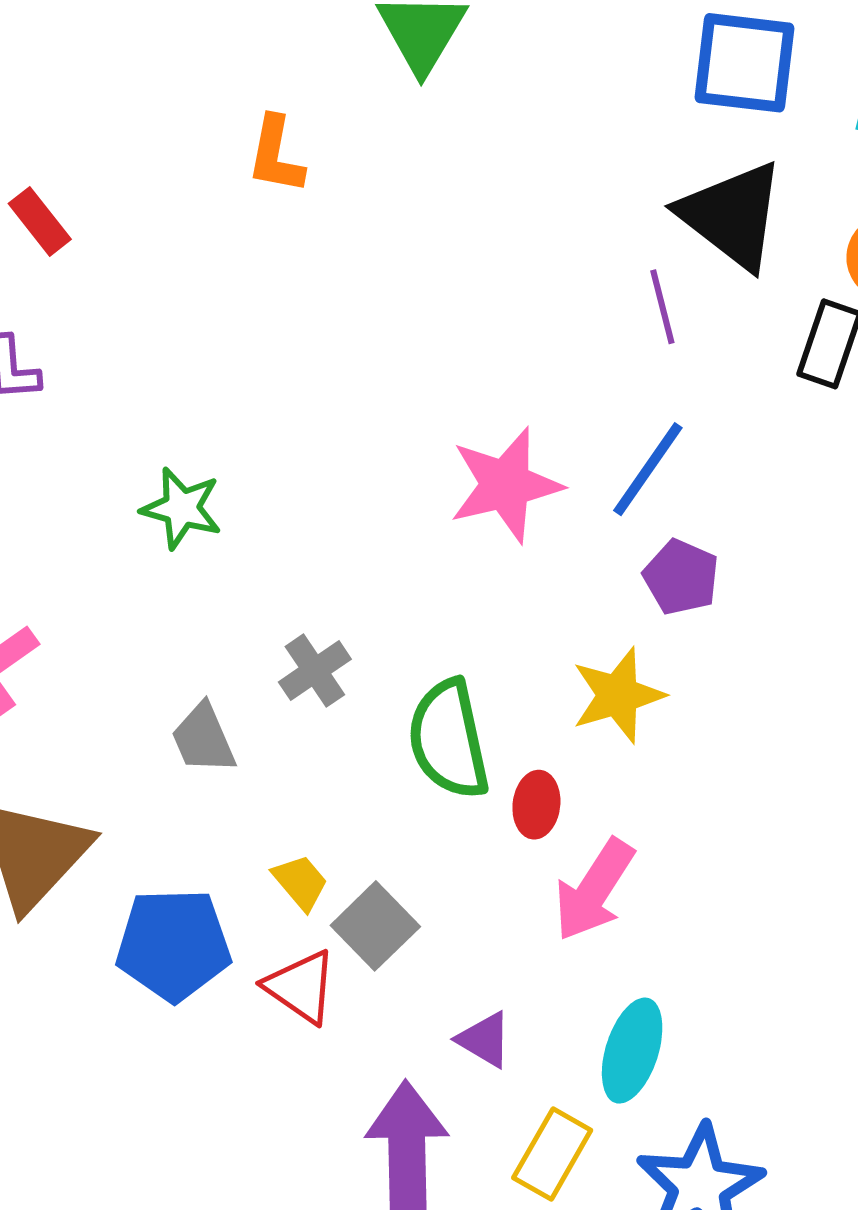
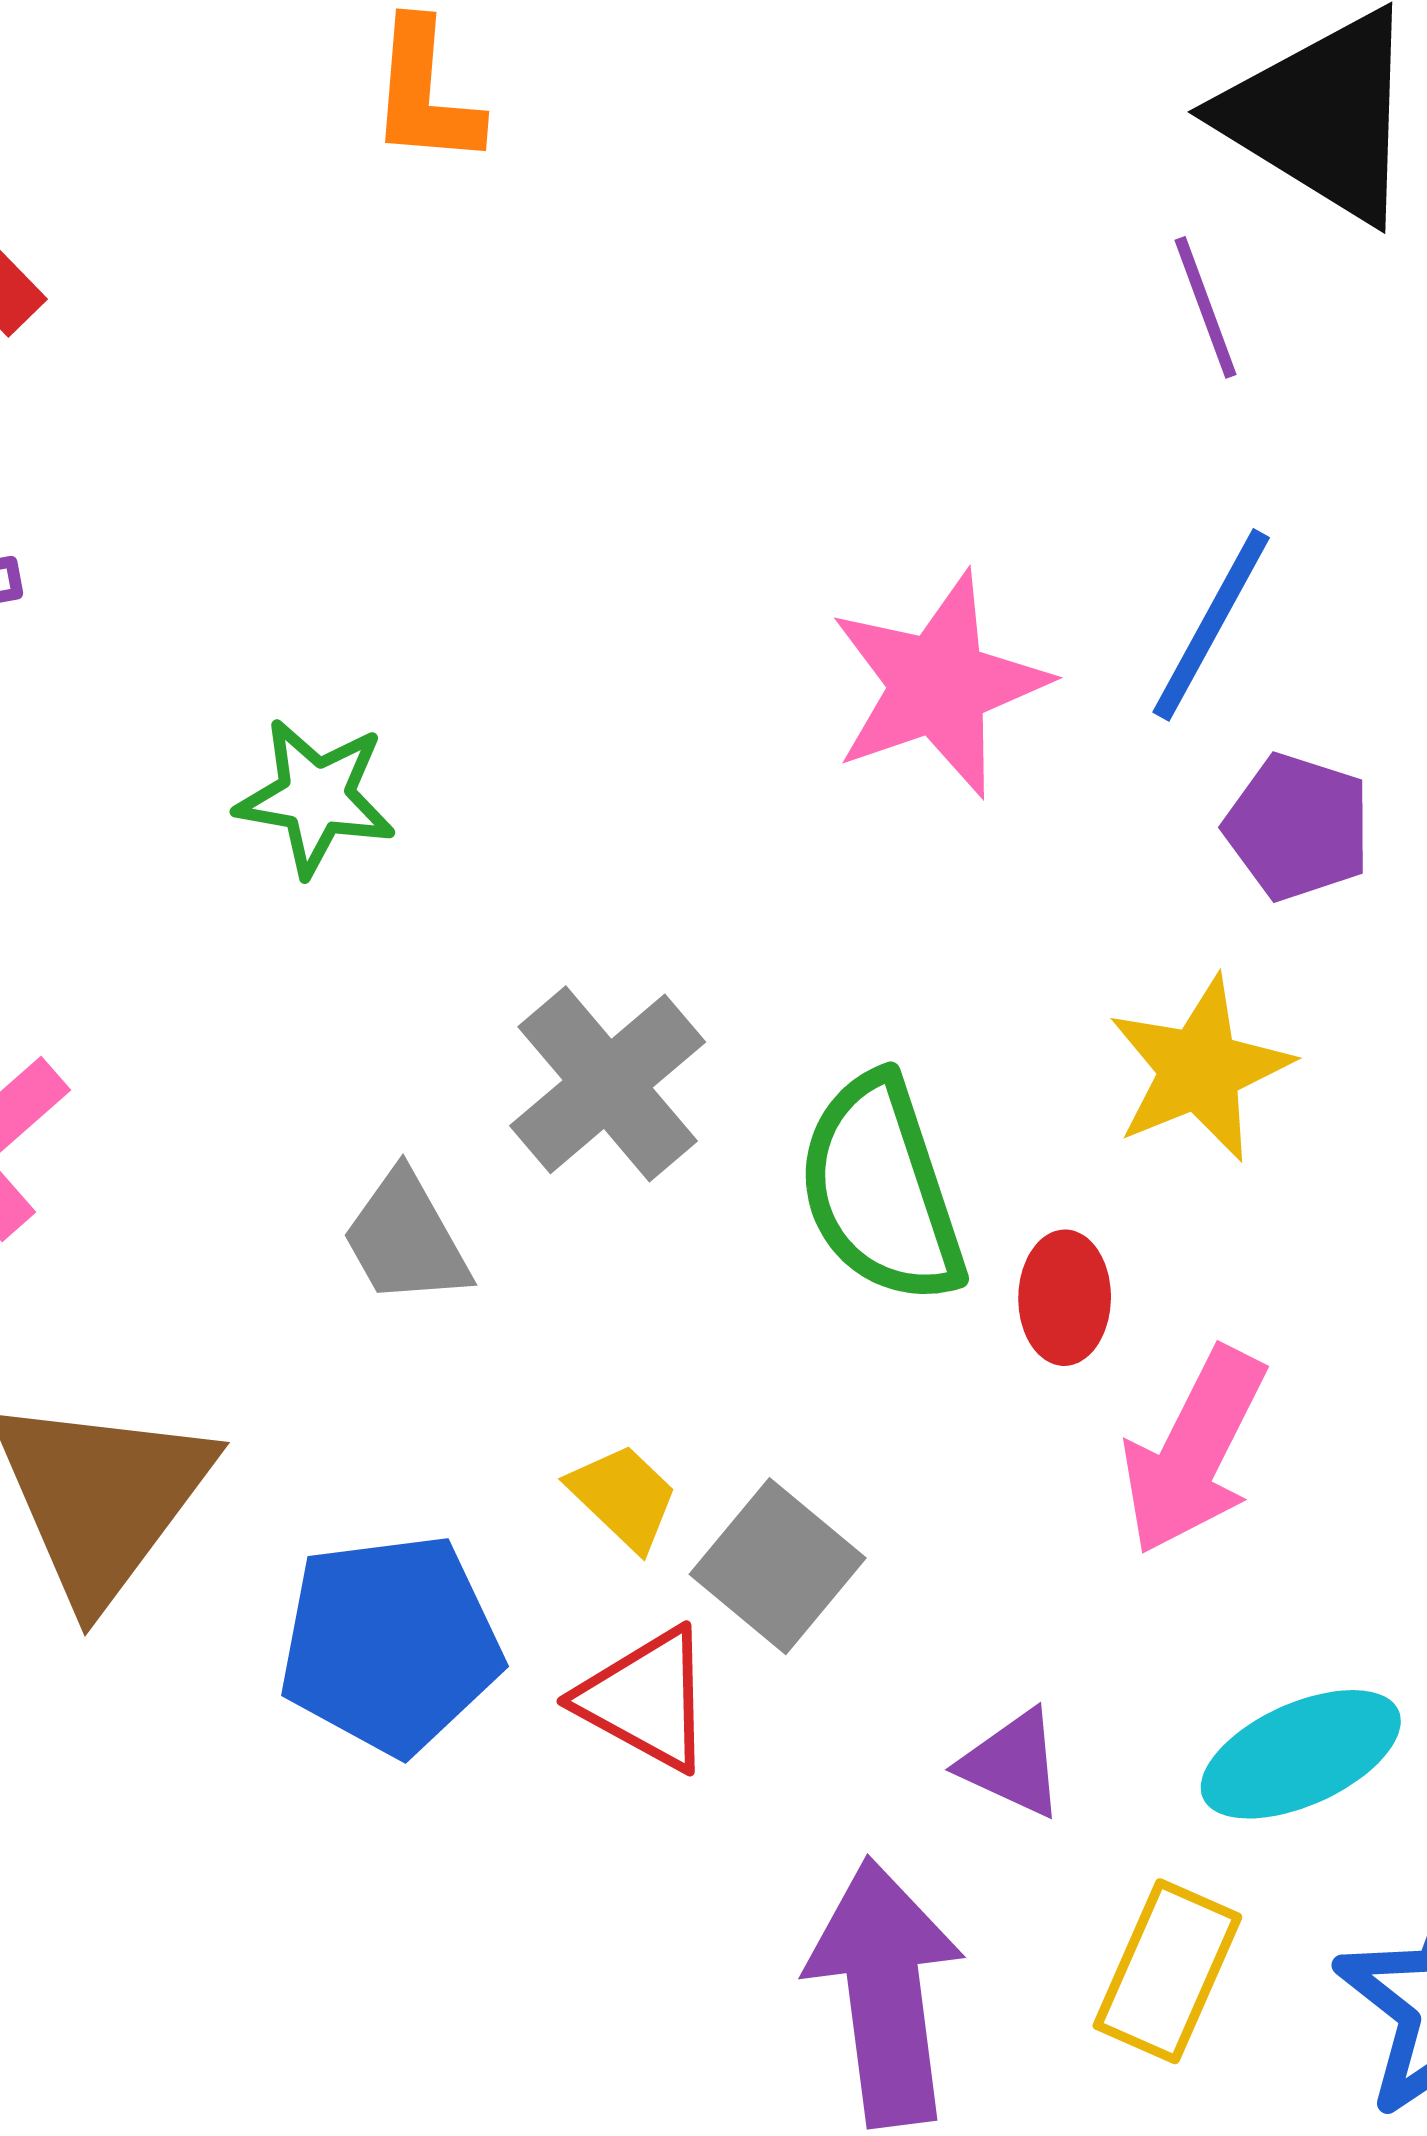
gray cross: (315, 671) -> (608, 1084), size x1.4
cyan ellipse: (632, 1051) -> (1301, 1754), turned 54

